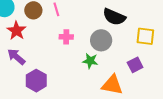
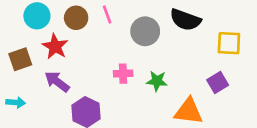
pink cross: (66, 37) -> (123, 74), moved
gray circle: (101, 40) -> (145, 31), moved

